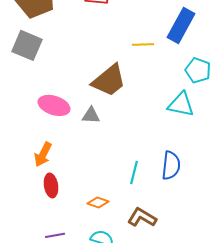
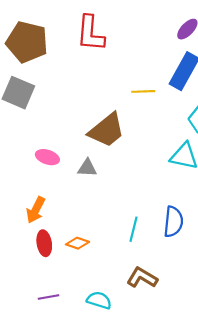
pink ellipse: (54, 105) -> (47, 157), size x0.7
orange diamond: (98, 202) -> (78, 243), moved

